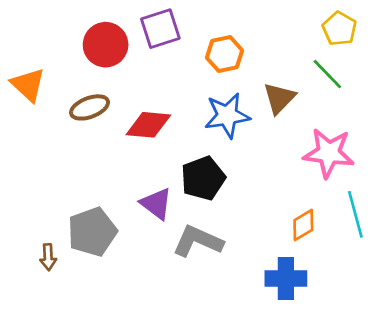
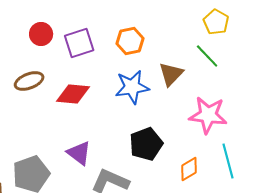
purple square: (160, 29) -> (79, 43), moved
red circle: (106, 45) -> (41, 34), size x0.7
black pentagon: (203, 178) -> (146, 144), moved

